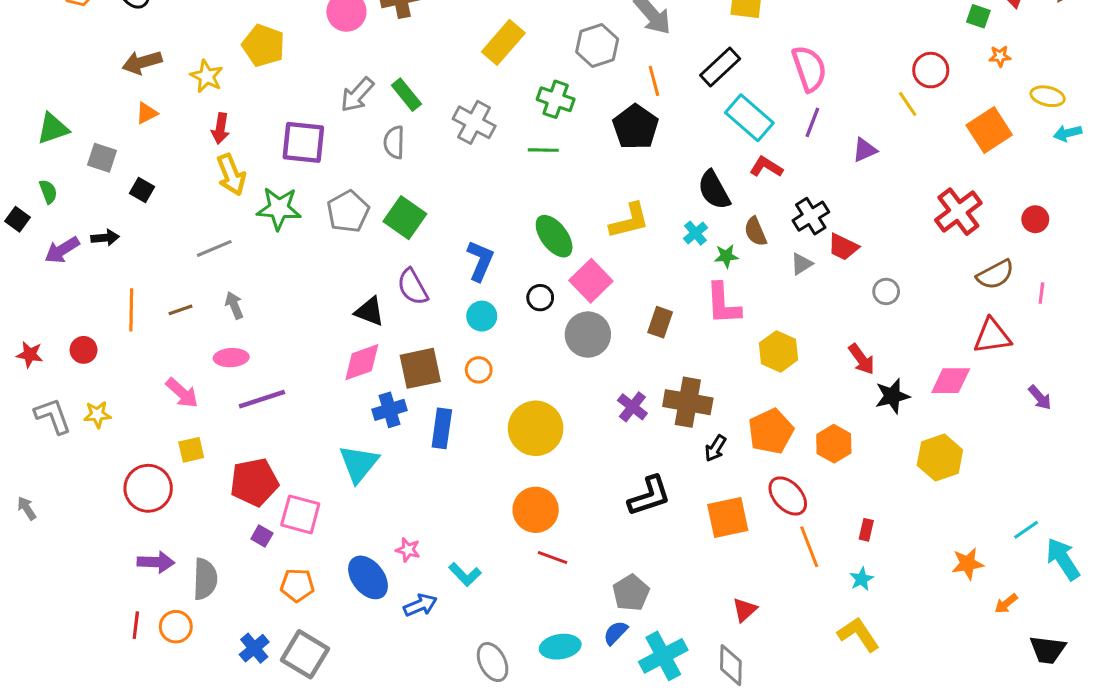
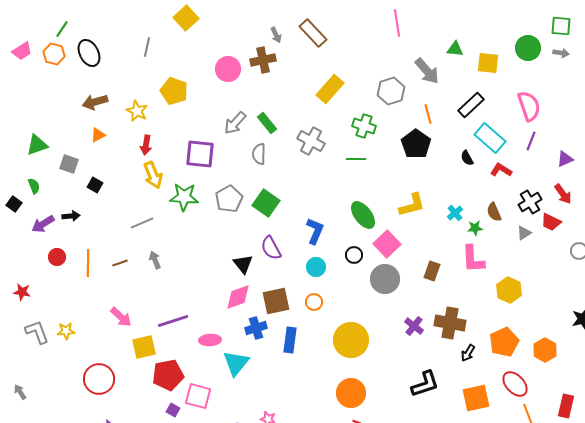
black semicircle: (714, 190) -> (467, 158), moved, size x0.6
black triangle: (370, 311) -> (243, 264), turned 30
red circle: (84, 350) -> (57, 257), moved
pink ellipse: (231, 358) -> (210, 340), moved
red arrow: (862, 359) -> (563, 194), moved
yellow square: (191, 450) -> (144, 347), moved, size x1.4
red rectangle: (866, 530) -> (566, 406), size x1.6

